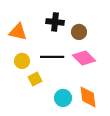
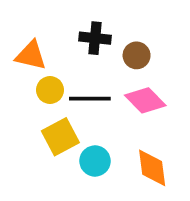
yellow circle: (22, 61) -> (50, 90), moved
yellow square: (35, 79) -> (60, 137), size x1.5
cyan circle: (63, 98) -> (95, 161), moved

